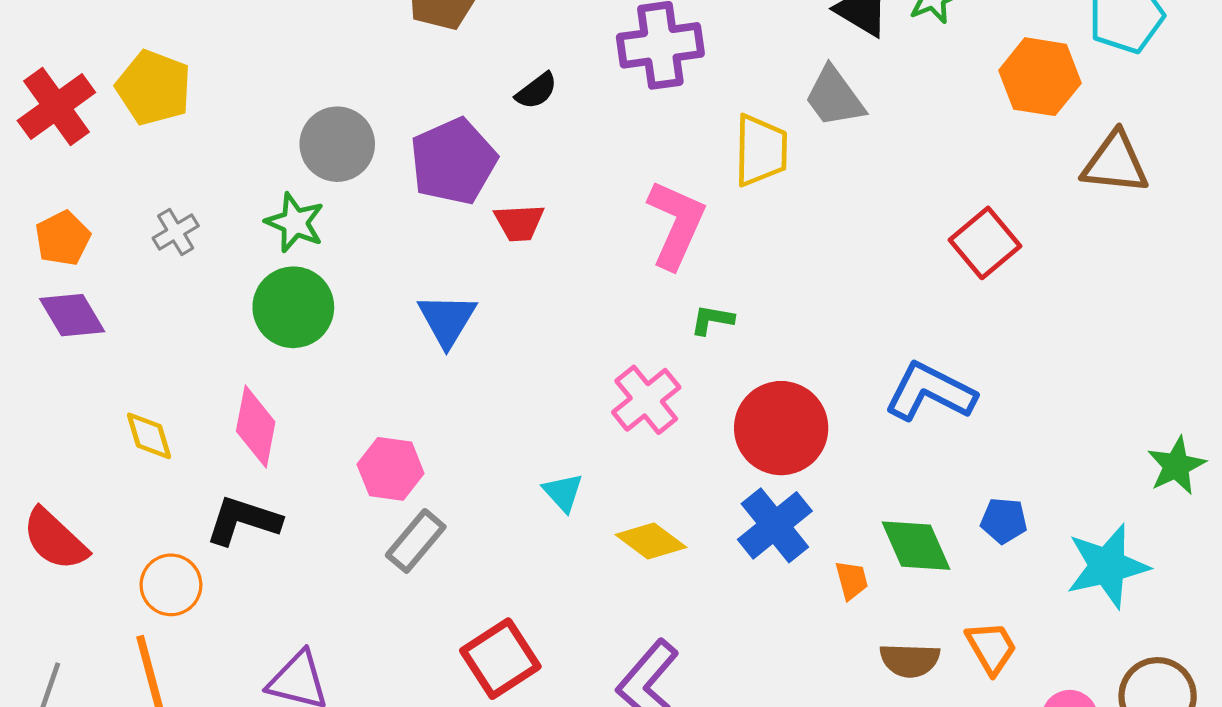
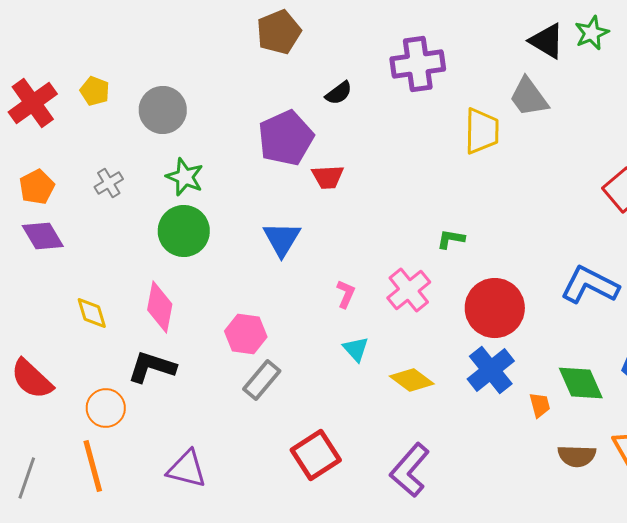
yellow pentagon: (154, 88) -> (95, 91), size x0.6
gray circle: (337, 144) -> (163, 110), moved
pink L-shape: (676, 224) -> (346, 294), moved, size x0.5

